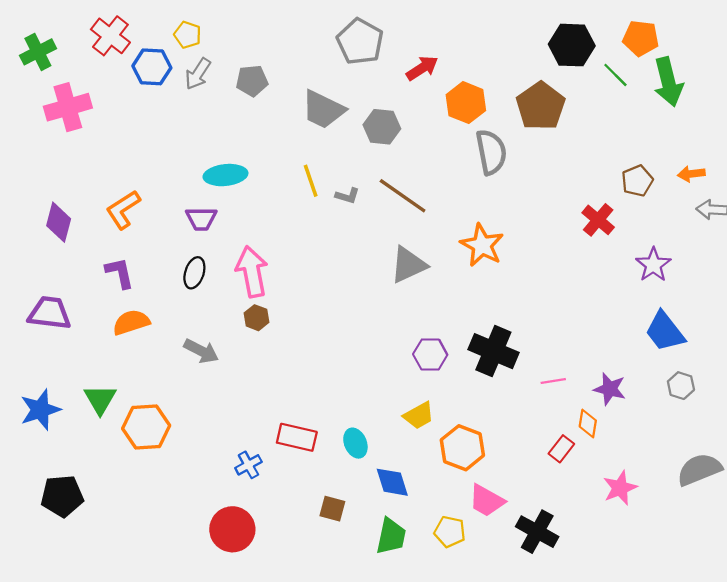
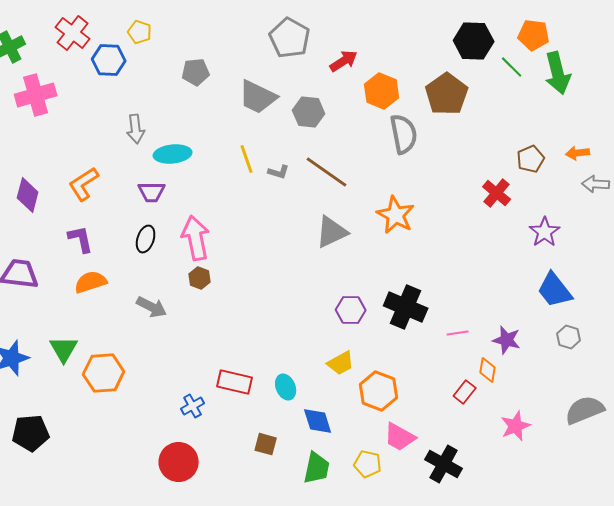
gray arrow: (198, 74) -> (136, 129), moved, turned -40

